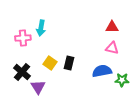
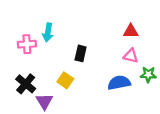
yellow square: (50, 63) -> (65, 80), moved
black rectangle: (69, 63) -> (81, 53), moved
green star: (122, 80) -> (148, 75), moved

